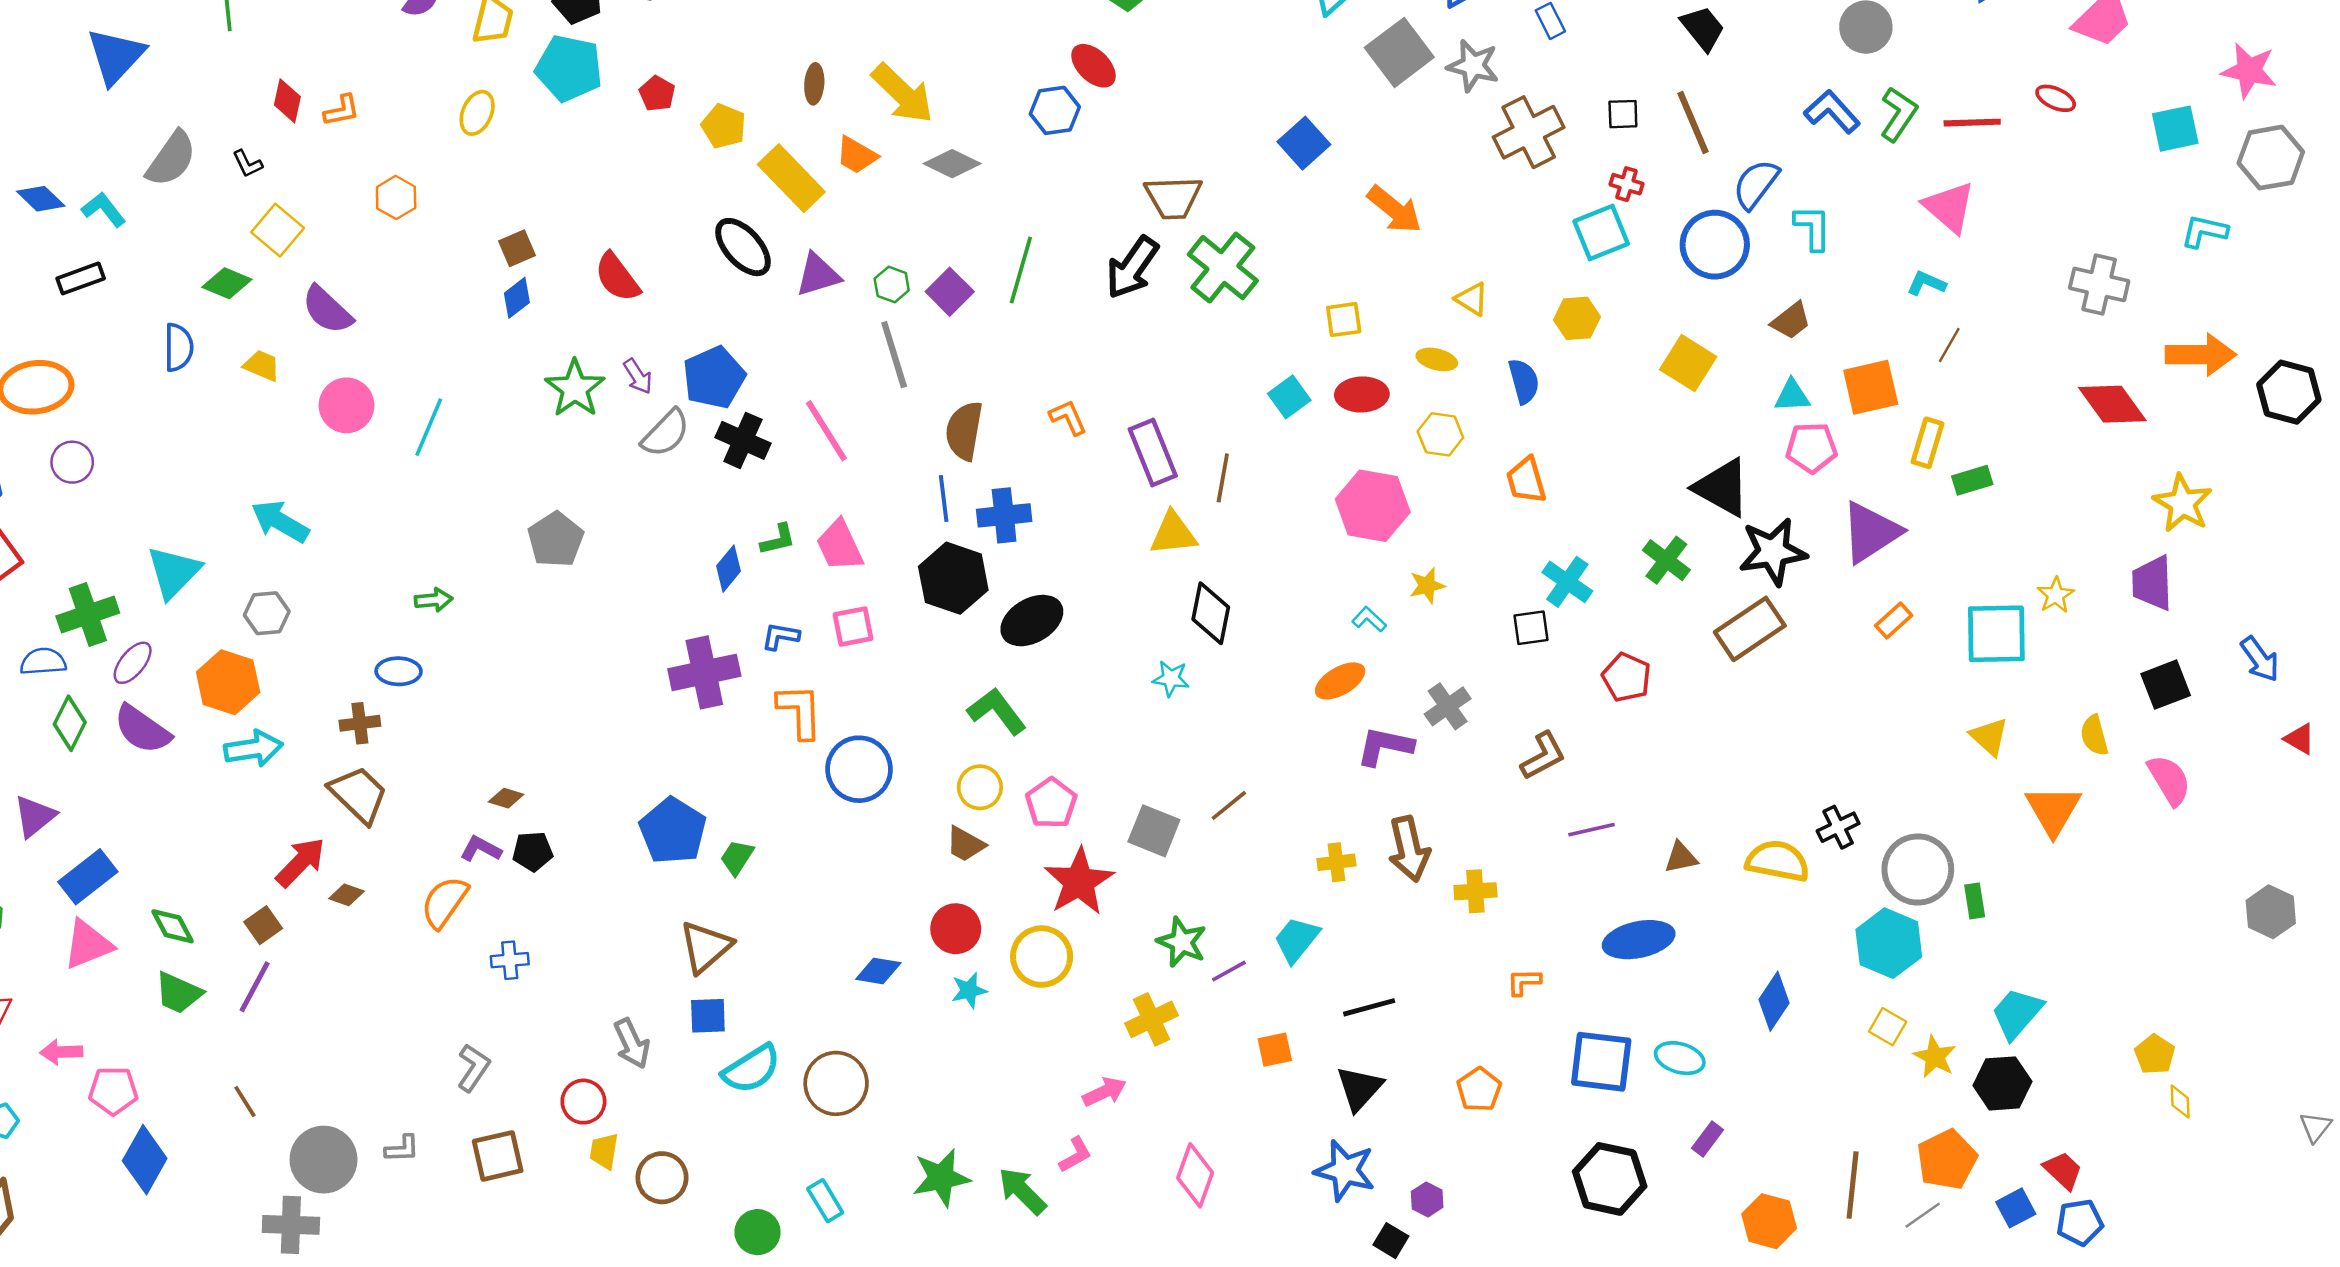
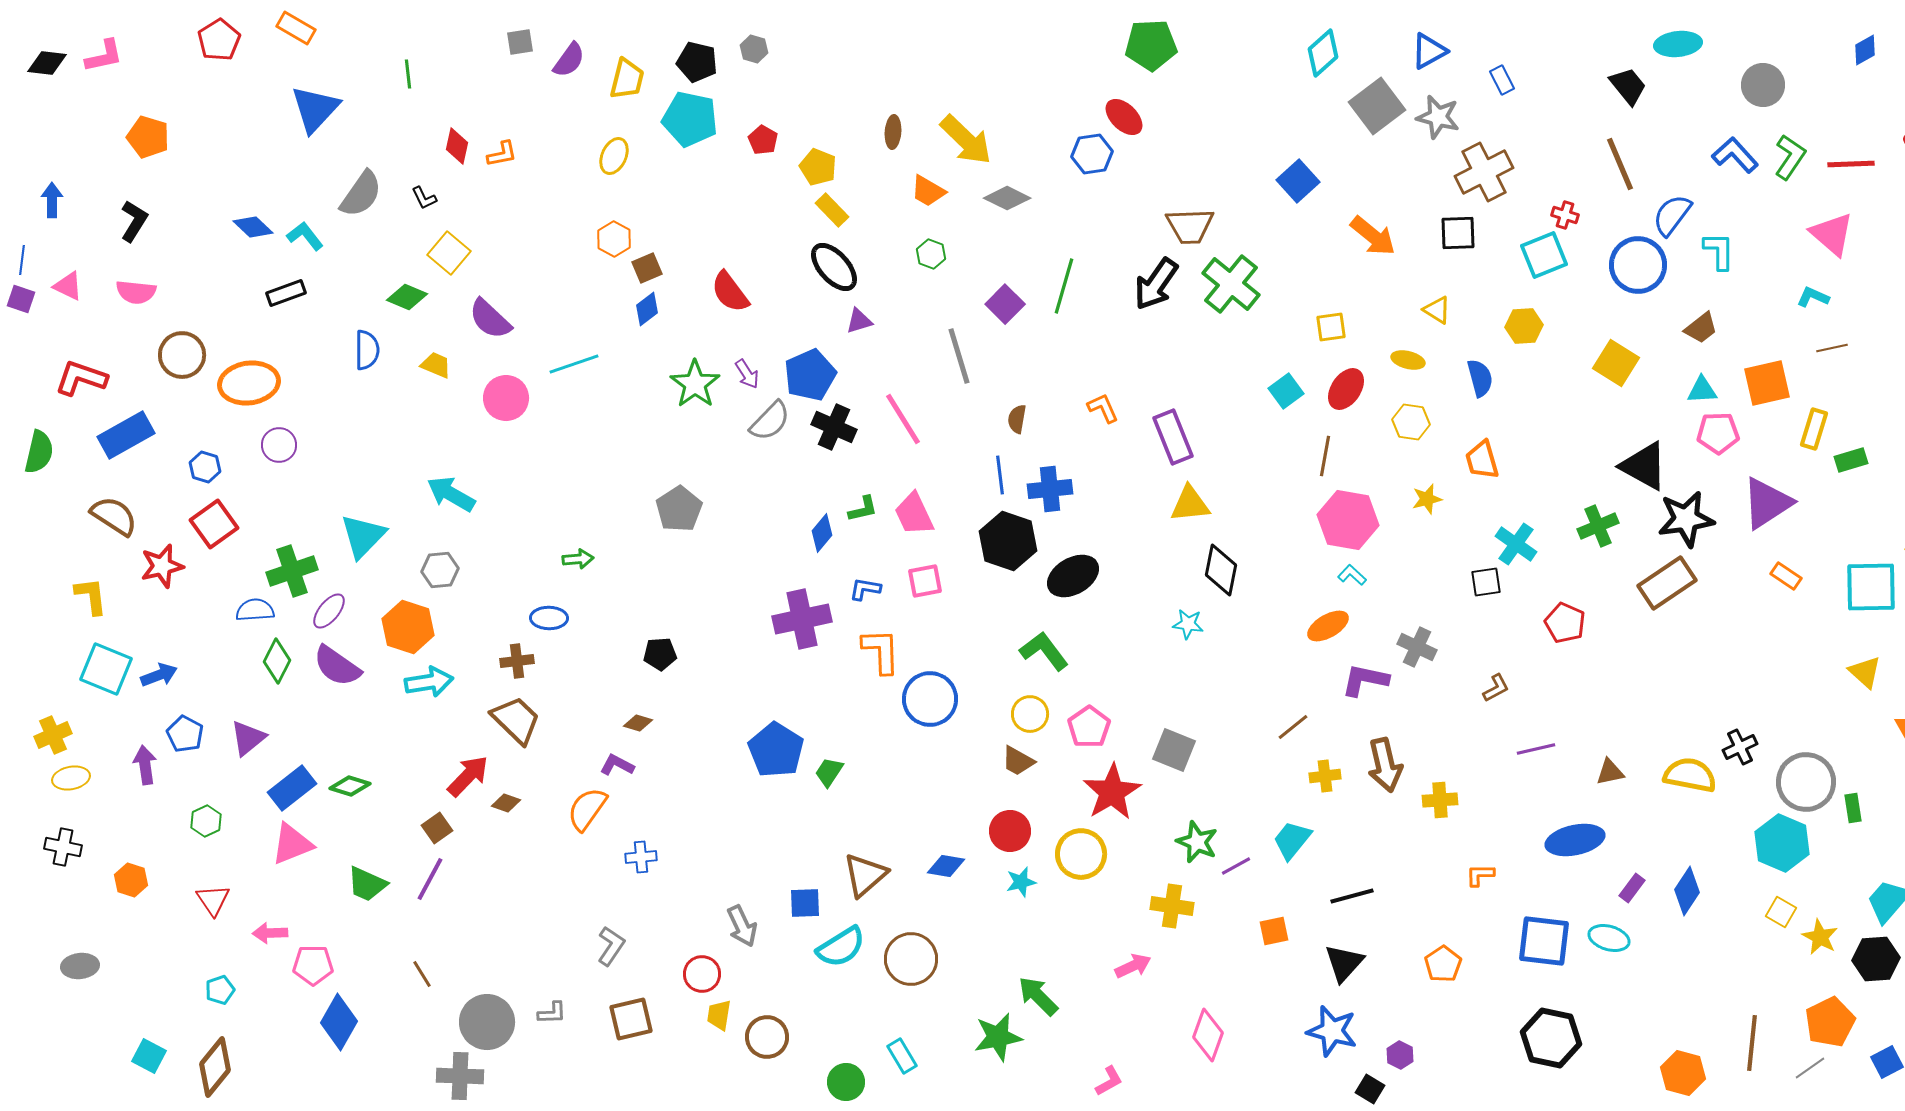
black square: (1623, 114) -> (1458, 233), moved, size x1.4
yellow rectangle: (791, 178) -> (832, 210), moved, size x0.6
orange hexagon: (396, 197) -> (614, 239), moved
purple triangle: (818, 275) -> (859, 321), moved, size x0.7
green hexagon: (892, 284) -> (931, 254), moved
brown line: (1949, 345) -> (1832, 348), turned 48
red ellipse: (1362, 394) -> (1346, 389), turned -54
cyan line: (429, 427) -> (574, 364), moved, turned 48
brown semicircle: (964, 431) -> (1017, 419), size x0.6
brown line: (1223, 478) -> (1325, 456), moved
pink hexagon: (1373, 506) -> (1348, 520), moved
green cross: (1666, 560) -> (1598, 526), turned 30
yellow star: (1427, 585) -> (1427, 499), moved
orange rectangle: (1894, 621) -> (1786, 576), turned 76
gray cross: (1448, 706) -> (1417, 647), turned -30
brown L-shape: (1543, 756) -> (1496, 688), size x0.7
brown line: (1229, 805) -> (1293, 727), moved
black pentagon: (533, 851) -> (660, 654), moved
green diamond: (172, 926) -> (350, 786), moved, turned -45
brown triangle: (706, 947) -> (865, 875), moved
yellow cross: (1152, 1019) -> (1172, 906), turned 33
purple rectangle: (1708, 1139) -> (1632, 888), moved
pink L-shape: (1075, 1155) -> (1109, 1081), moved
green arrow: (1022, 1191) -> (1038, 996), moved

